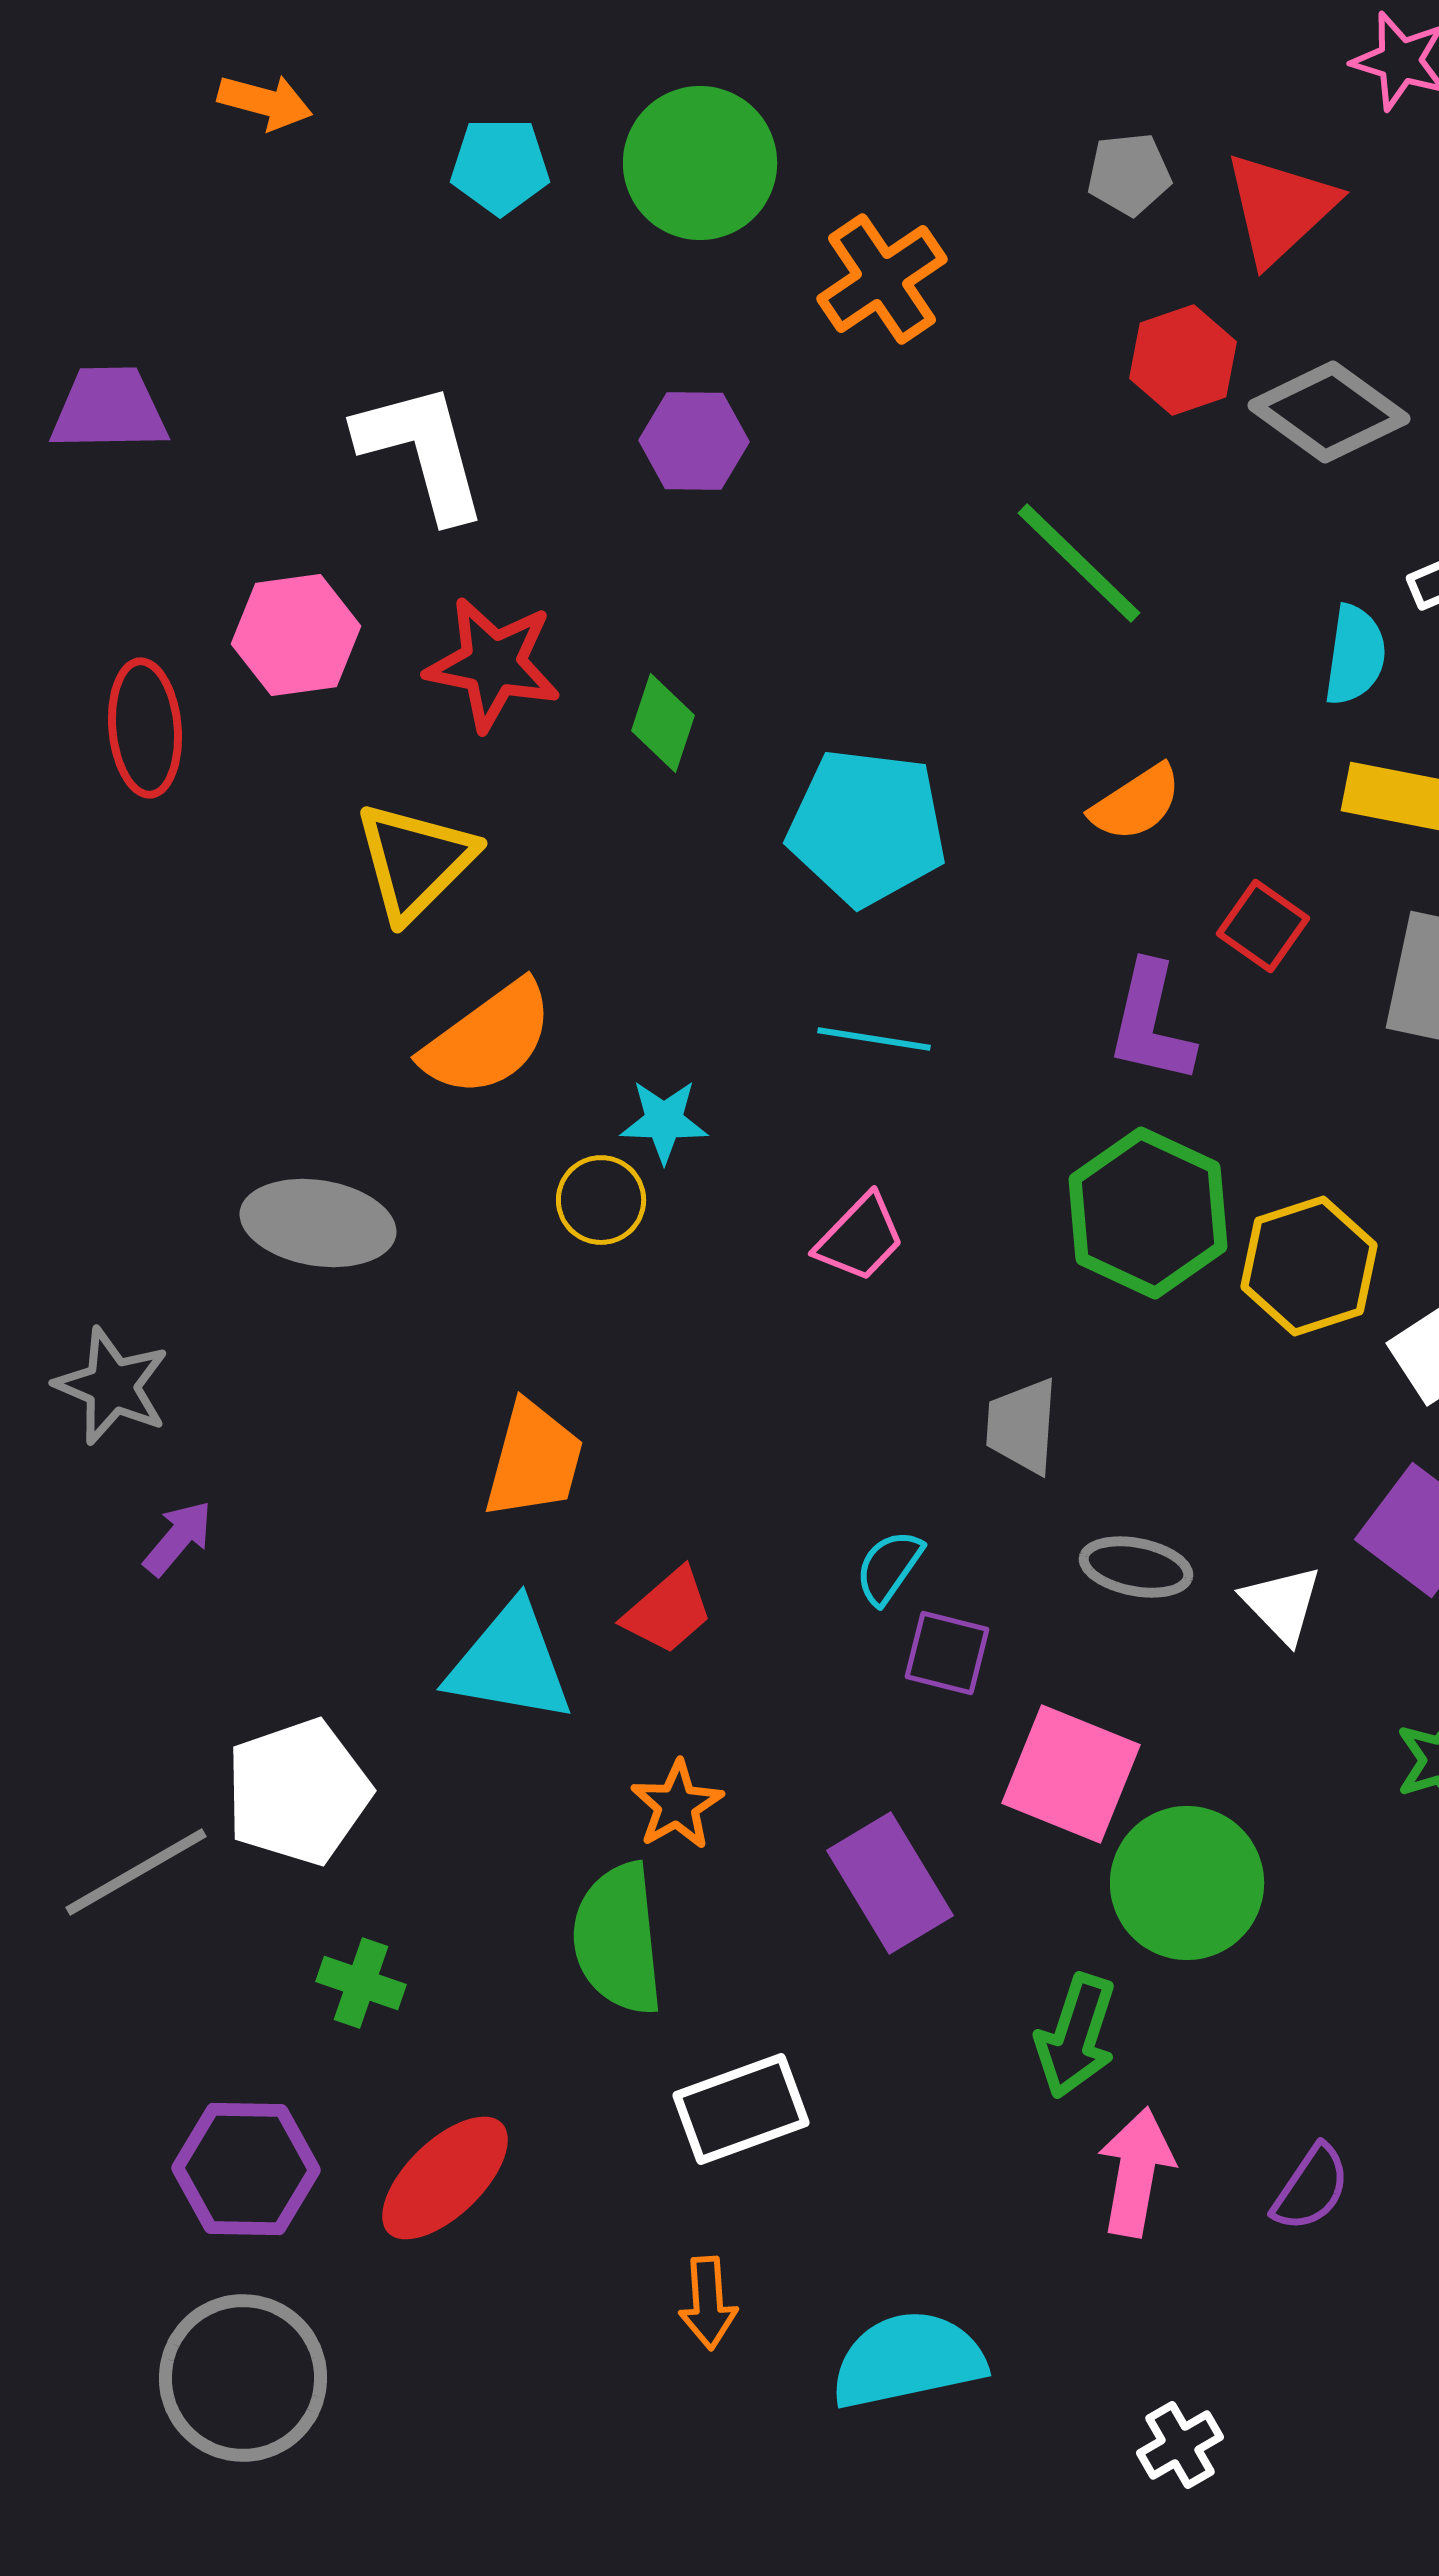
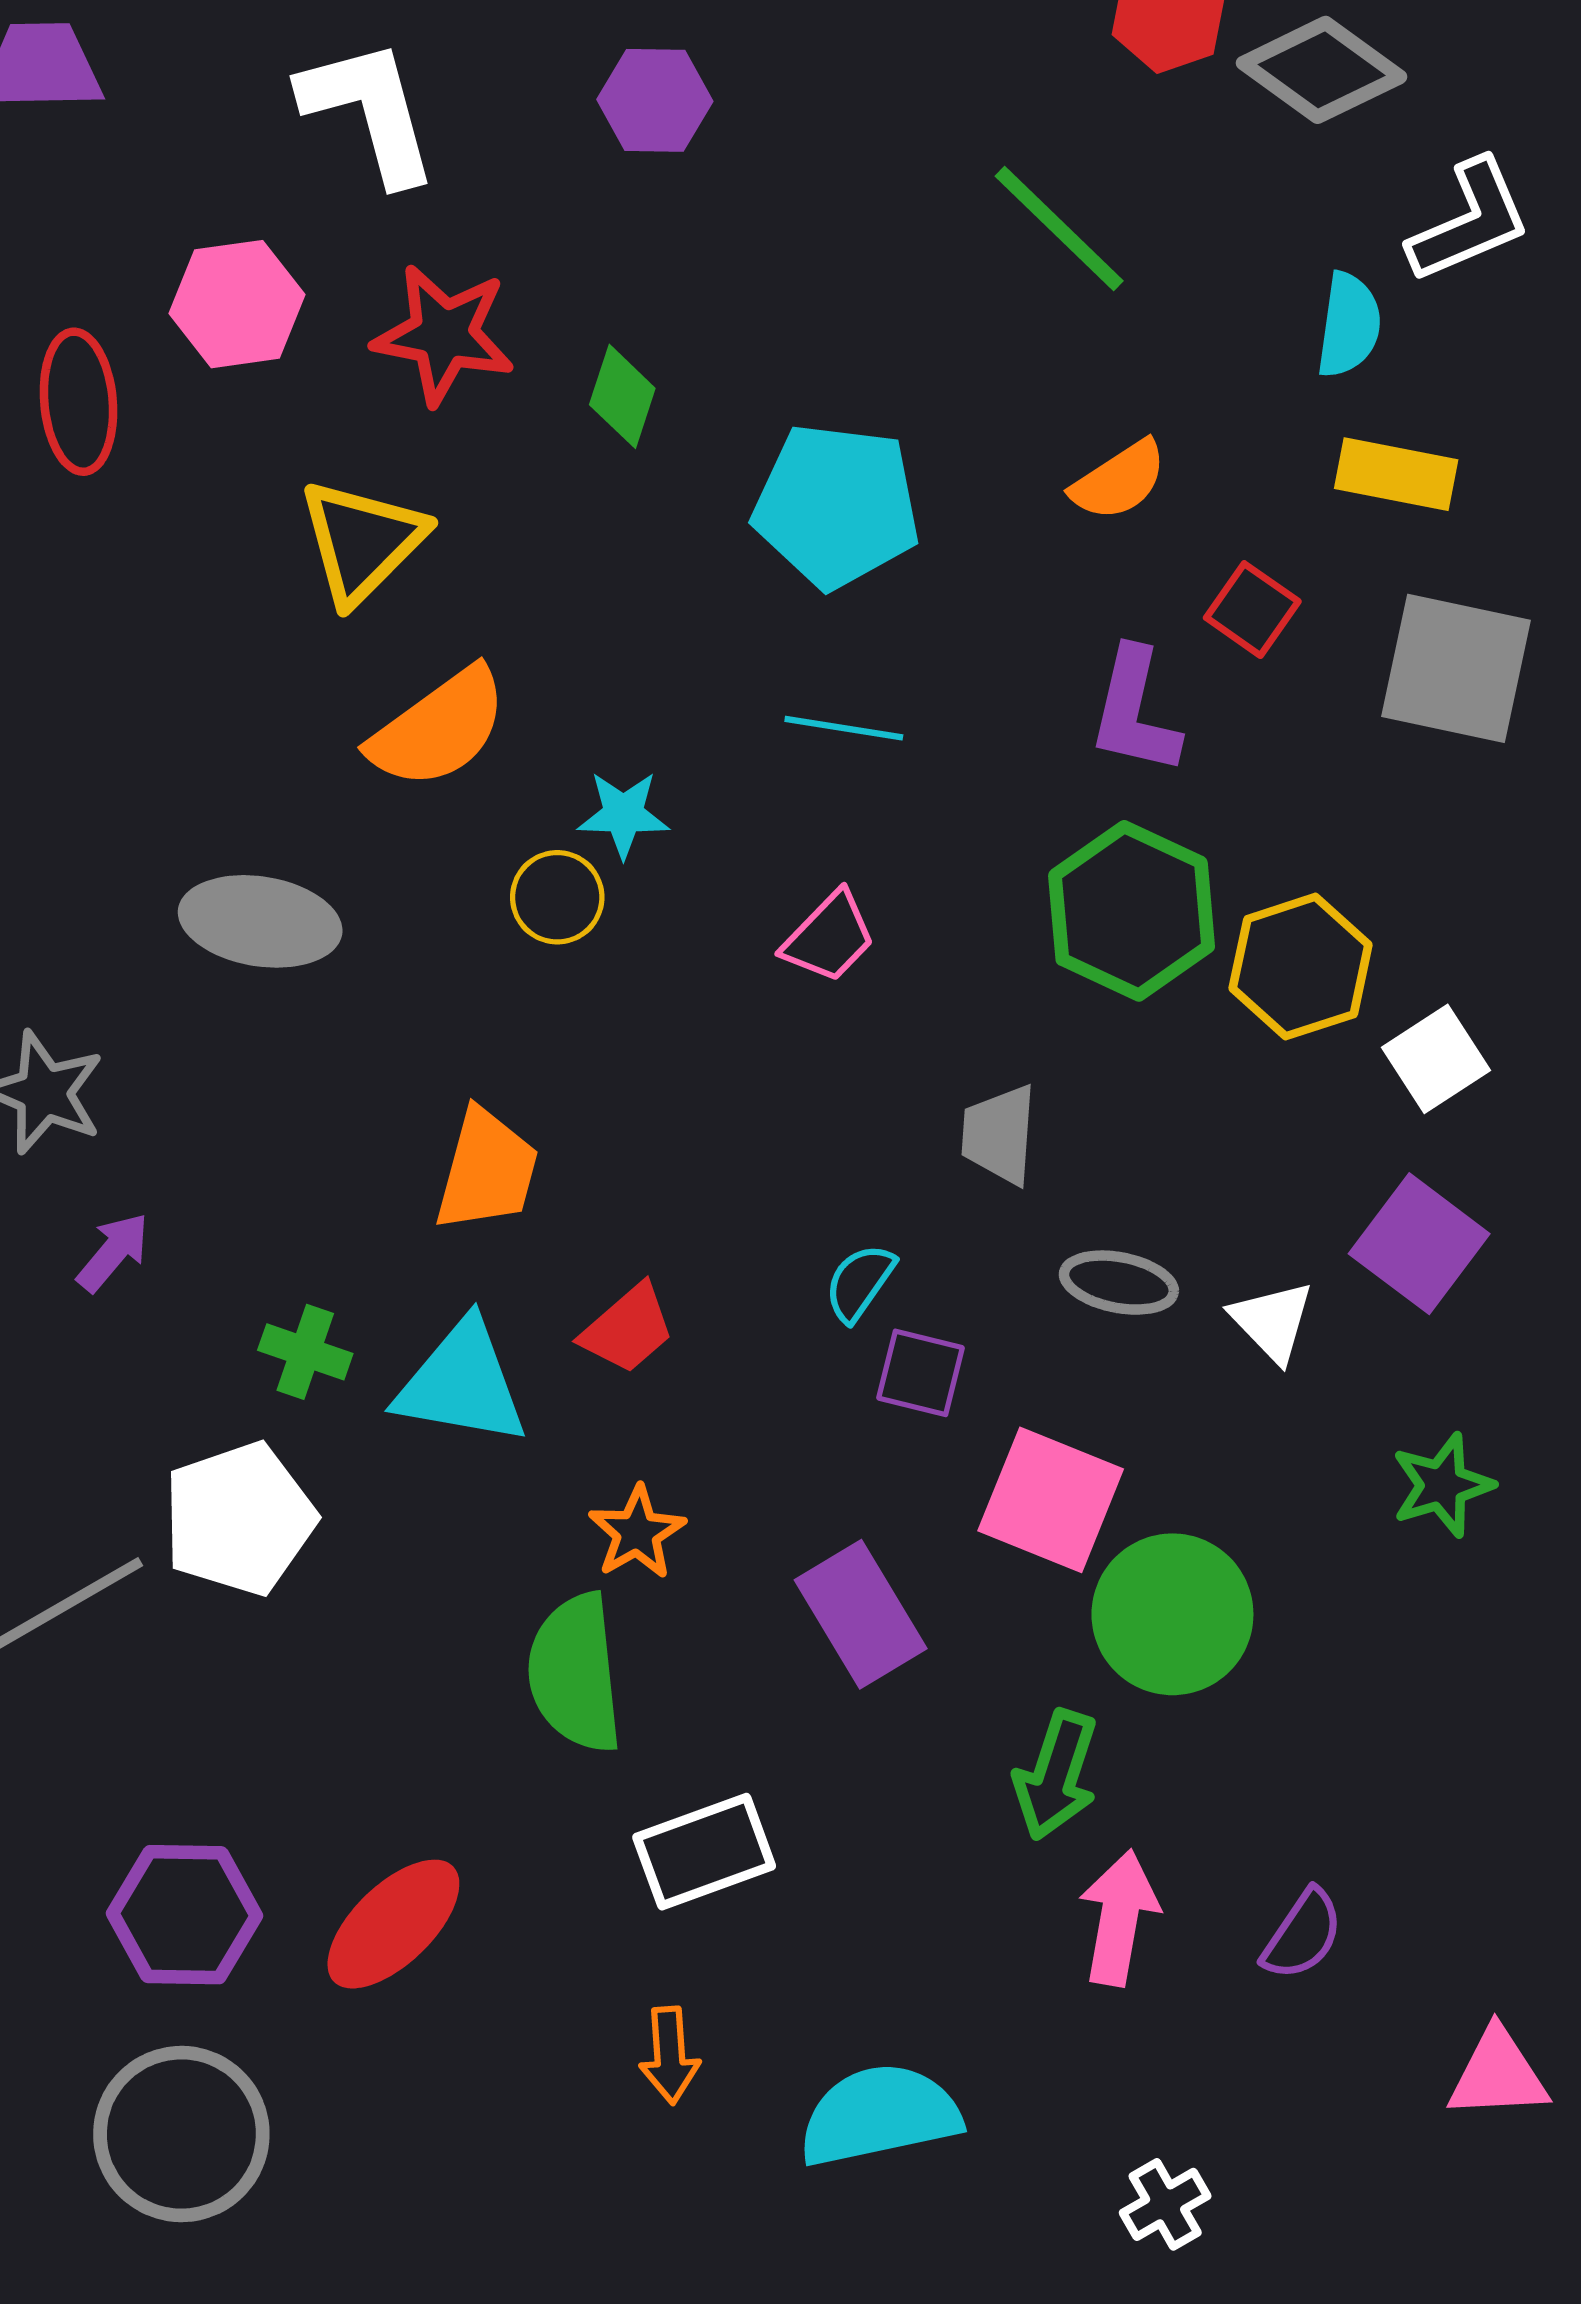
green cross: (361, 1983) -> (305, 1352), moved

